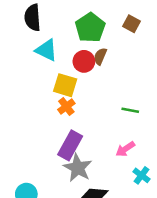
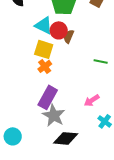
cyan triangle: (46, 50) -> (44, 25), moved
brown semicircle: (100, 56) -> (69, 36), moved
green line: (130, 110) -> (101, 61), moved

